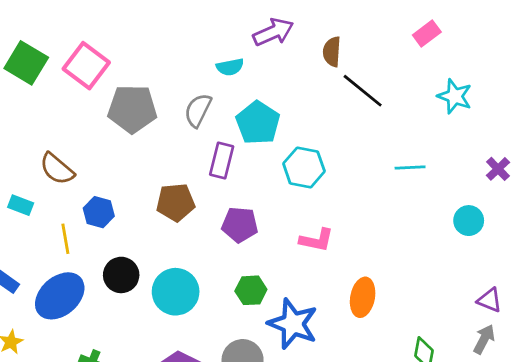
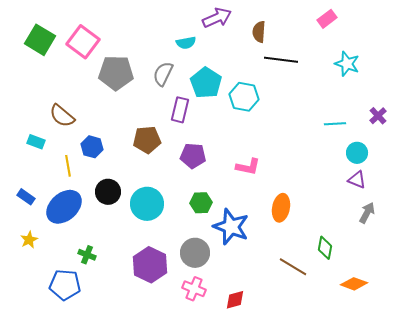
black line: (363, 91) -> (281, 60), turned -32
cyan hexagon: (304, 167) -> (244, 97), moved
cyan line: (410, 167) -> (335, 124), moved
purple triangle: (490, 300) -> (357, 180), moved
gray arrow: (484, 339) -> (367, 213), moved

